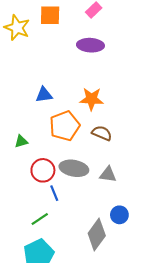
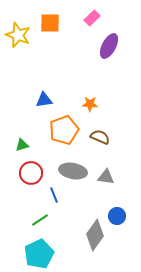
purple ellipse: (90, 45) -> (109, 46), moved, turned -65
orange star: (91, 99) -> (90, 104), size x0.7
red circle: (43, 170) -> (31, 173), moved

